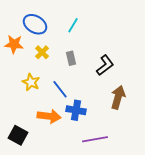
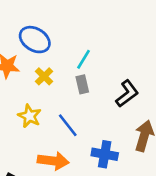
cyan line: (73, 25) -> (84, 59), moved
blue cross: (76, 110) -> (105, 154), moved

